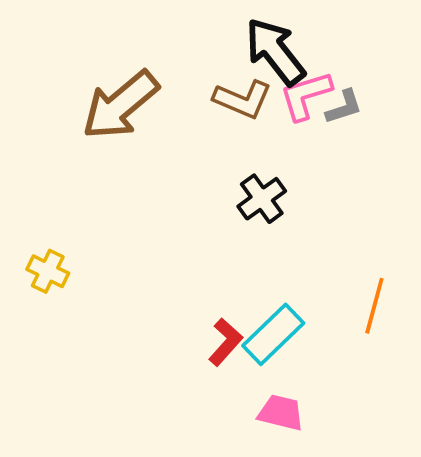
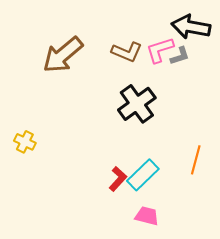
black arrow: (275, 52) -> (191, 27), moved, turned -42
black cross: (262, 199) -> (137, 104), size x1.5

